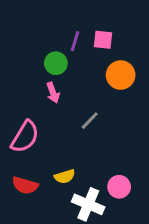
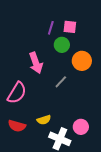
green circle: (56, 63) -> (62, 45), moved
orange circle: (121, 75) -> (82, 61), moved
pink arrow: (53, 93) -> (36, 63), size x1.5

